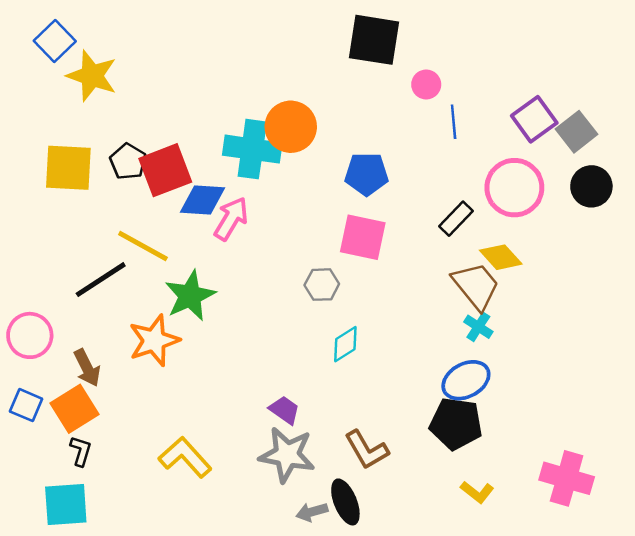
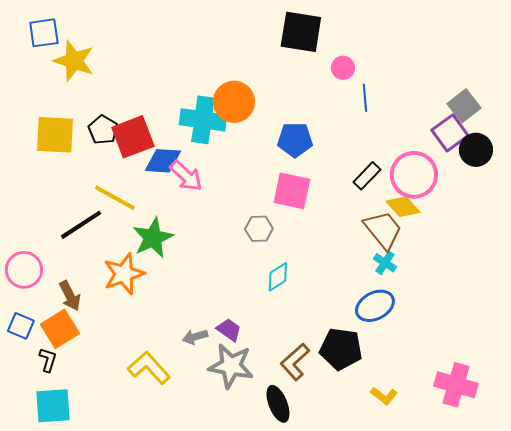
blue square: (55, 41) -> (44, 33), turned 36
purple square: (534, 119) -> (450, 133), moved
pink circle: (514, 188) -> (414, 175), moved
pink arrow: (231, 219) -> (186, 176), turned 102
black pentagon: (456, 424) -> (341, 349), moved
brown L-shape: (367, 450) -> (295, 362), turned 78
black L-shape: (81, 451) -> (48, 360), moved
gray arrow: (312, 512) -> (195, 337), moved

